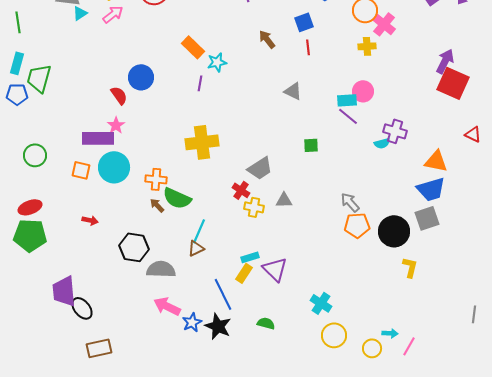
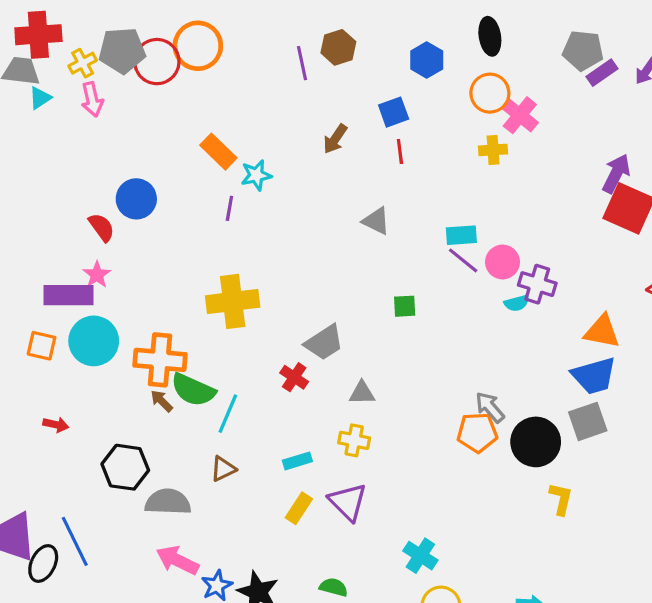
pink arrow: (113, 14) -> (92, 99), turned 115
brown arrow: (267, 39) -> (335, 139), turned -108
pink circle: (363, 91) -> (502, 262), moved
orange cross: (156, 179) -> (160, 360), size x1.5
gray arrow: (350, 202) -> (490, 407), moved
yellow cross: (254, 207) -> (354, 440), moved
cyan line: (199, 231) -> (228, 414), moved
cyan rectangle: (250, 257) -> (297, 461), moved
blue line: (223, 294) -> (75, 541), moved
black ellipse: (82, 308) -> (43, 563), turned 65

